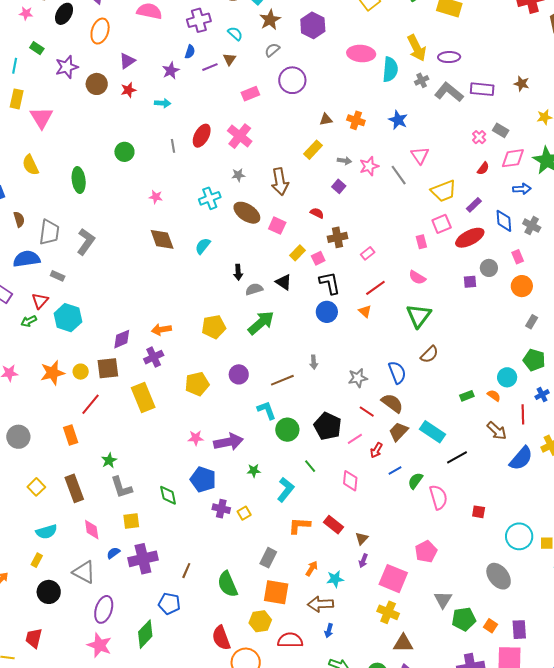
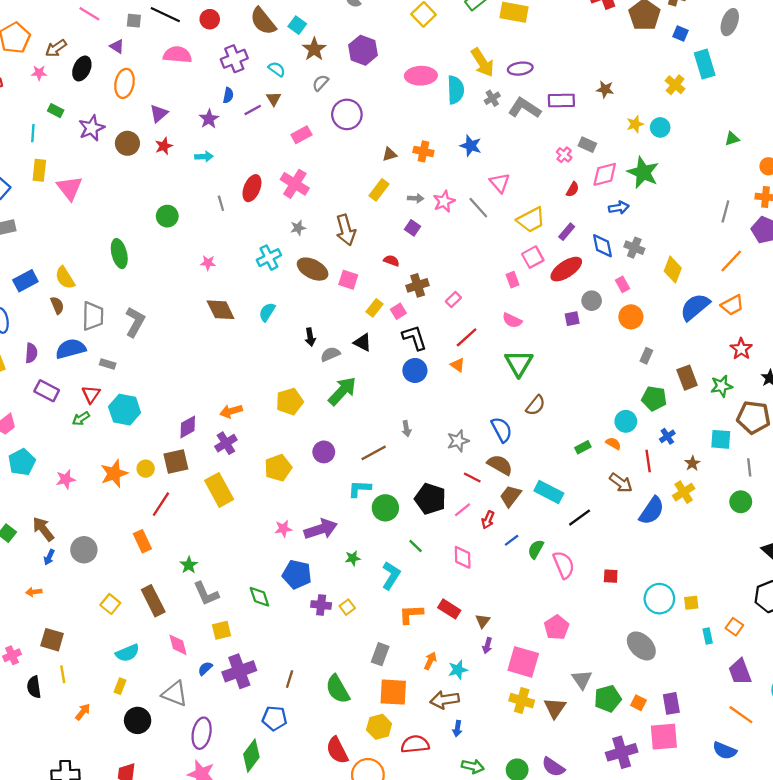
yellow semicircle: (30, 165) -> (65, 278), moved
cyan L-shape: (267, 410) -> (360, 489), turned -60
brown triangle: (403, 643) -> (555, 708), moved, turned -50

